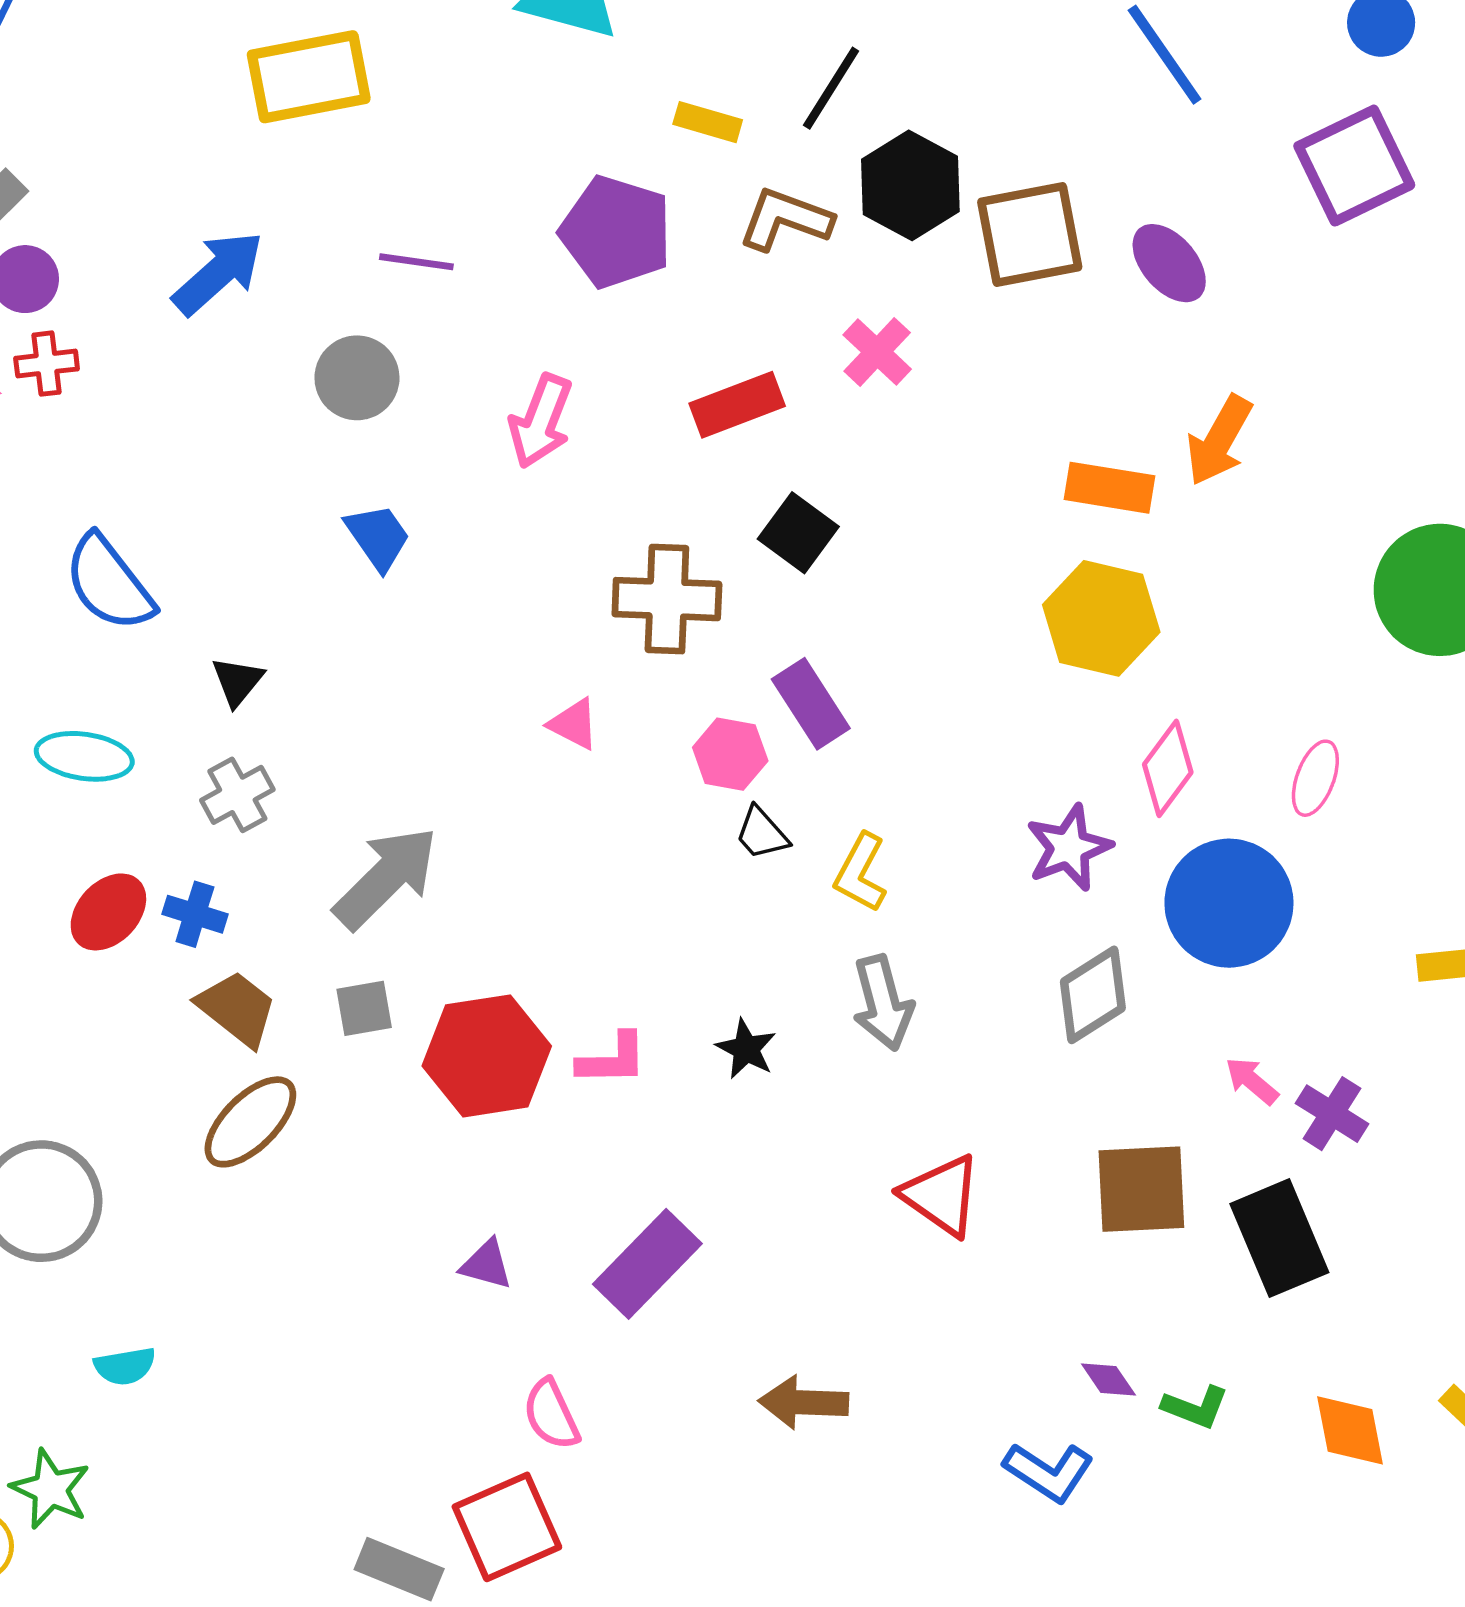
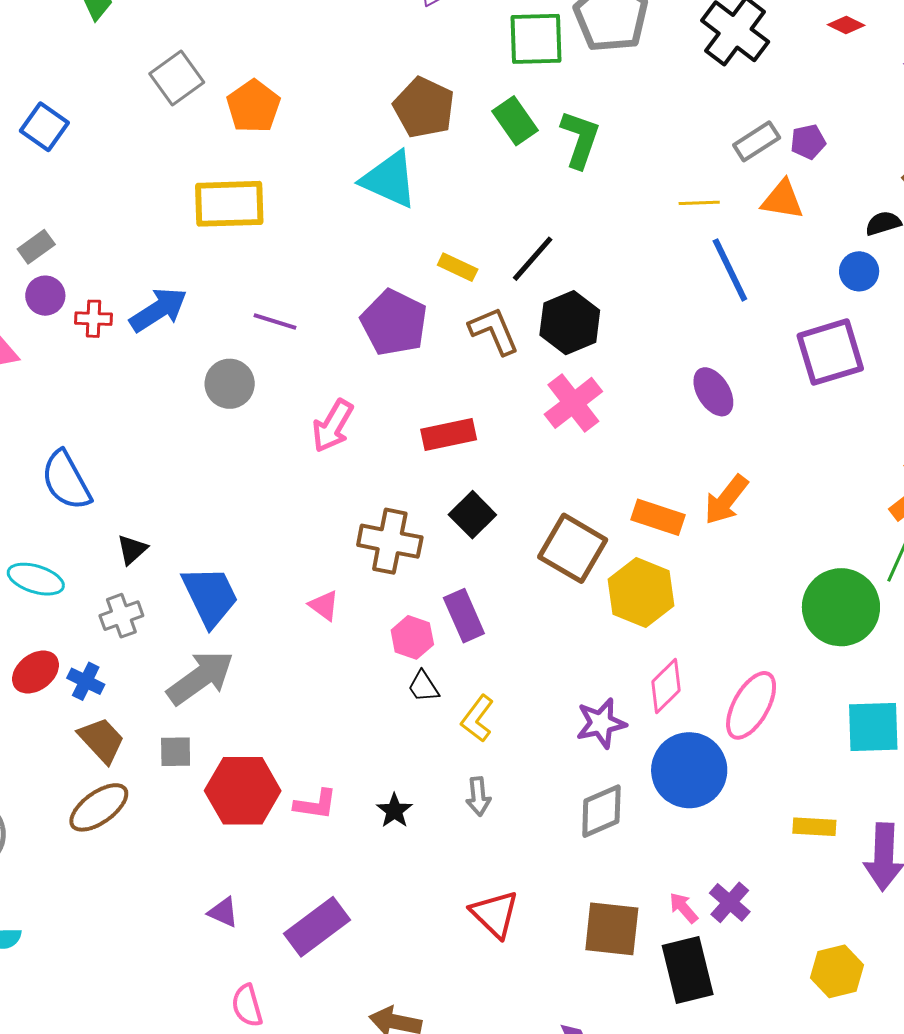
brown L-shape: (785, 219) -> (494, 331), turned 38
brown square: (1030, 235) -> (573, 548), moved, turned 32
pink cross: (877, 352) -> (573, 403), moved, size x1.4
red cross: (47, 364) -> (94, 319), moved
blue trapezoid: (378, 537) -> (210, 596), moved, size x1.5
pink ellipse: (1315, 778) -> (751, 705), size x1.6
gray arrow: (883, 1003) -> (478, 796), size x0.7
pink arrow: (1252, 1081) -> (684, 908), moved

